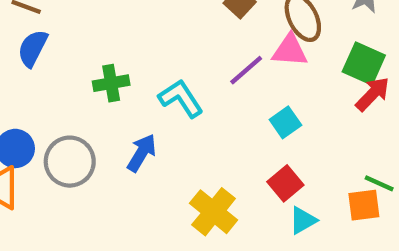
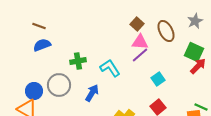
blue semicircle: (33, 48) -> (42, 45), turned 42
pink triangle: (290, 50) -> (140, 42), moved
gray circle: (70, 162) -> (59, 85), moved

